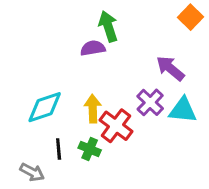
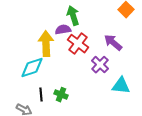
yellow arrow: (93, 109) -> (46, 44), moved, size x1.4
cyan triangle: (183, 110) -> (121, 86), moved
red cross: (116, 126) -> (78, 44), moved

